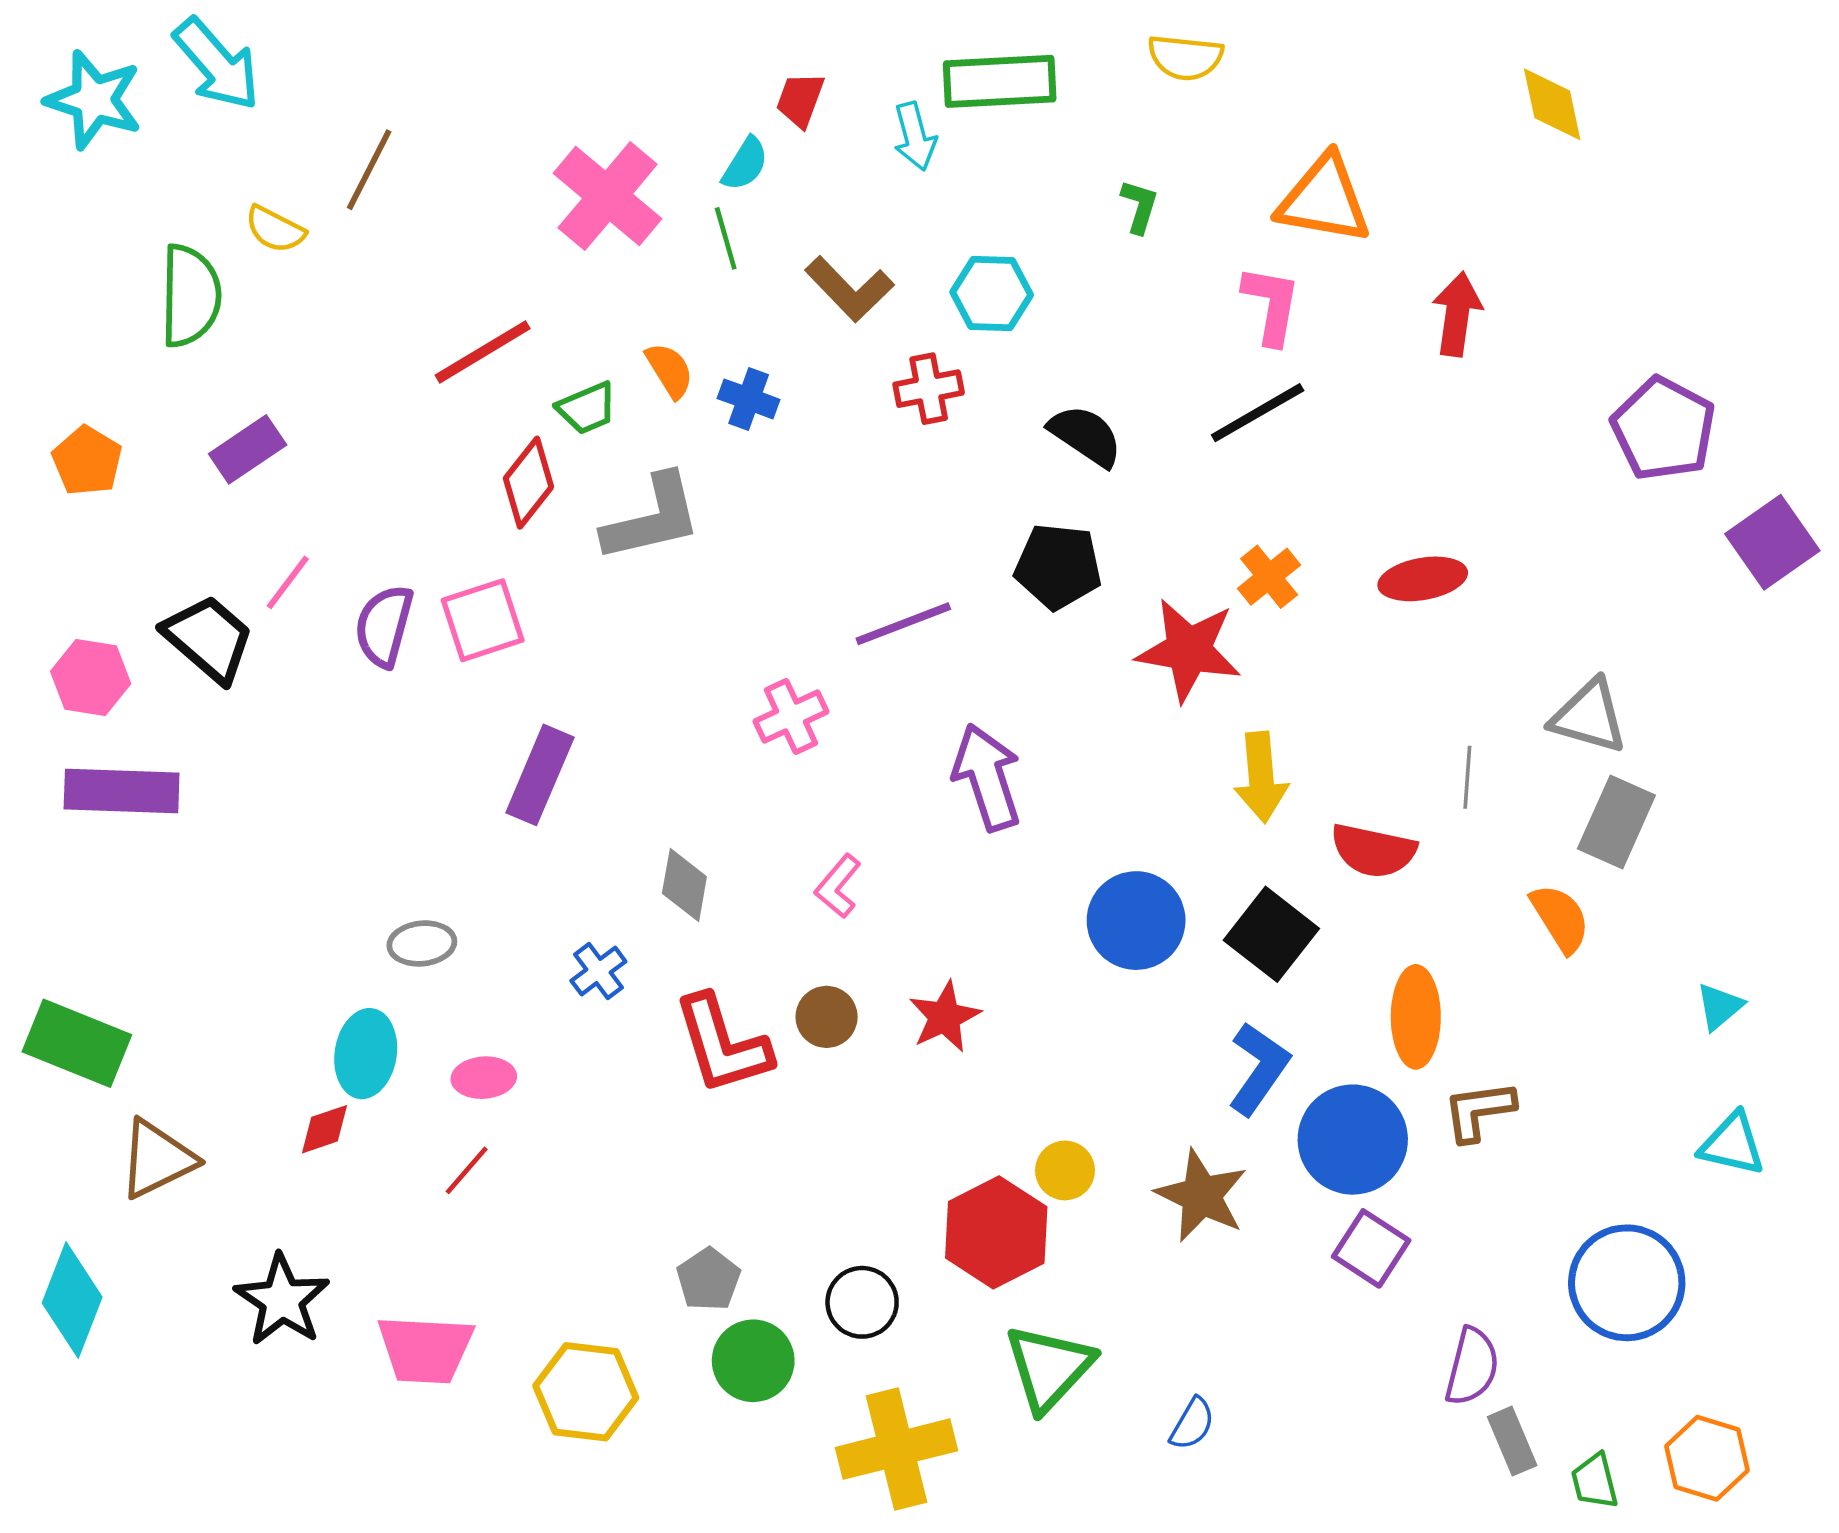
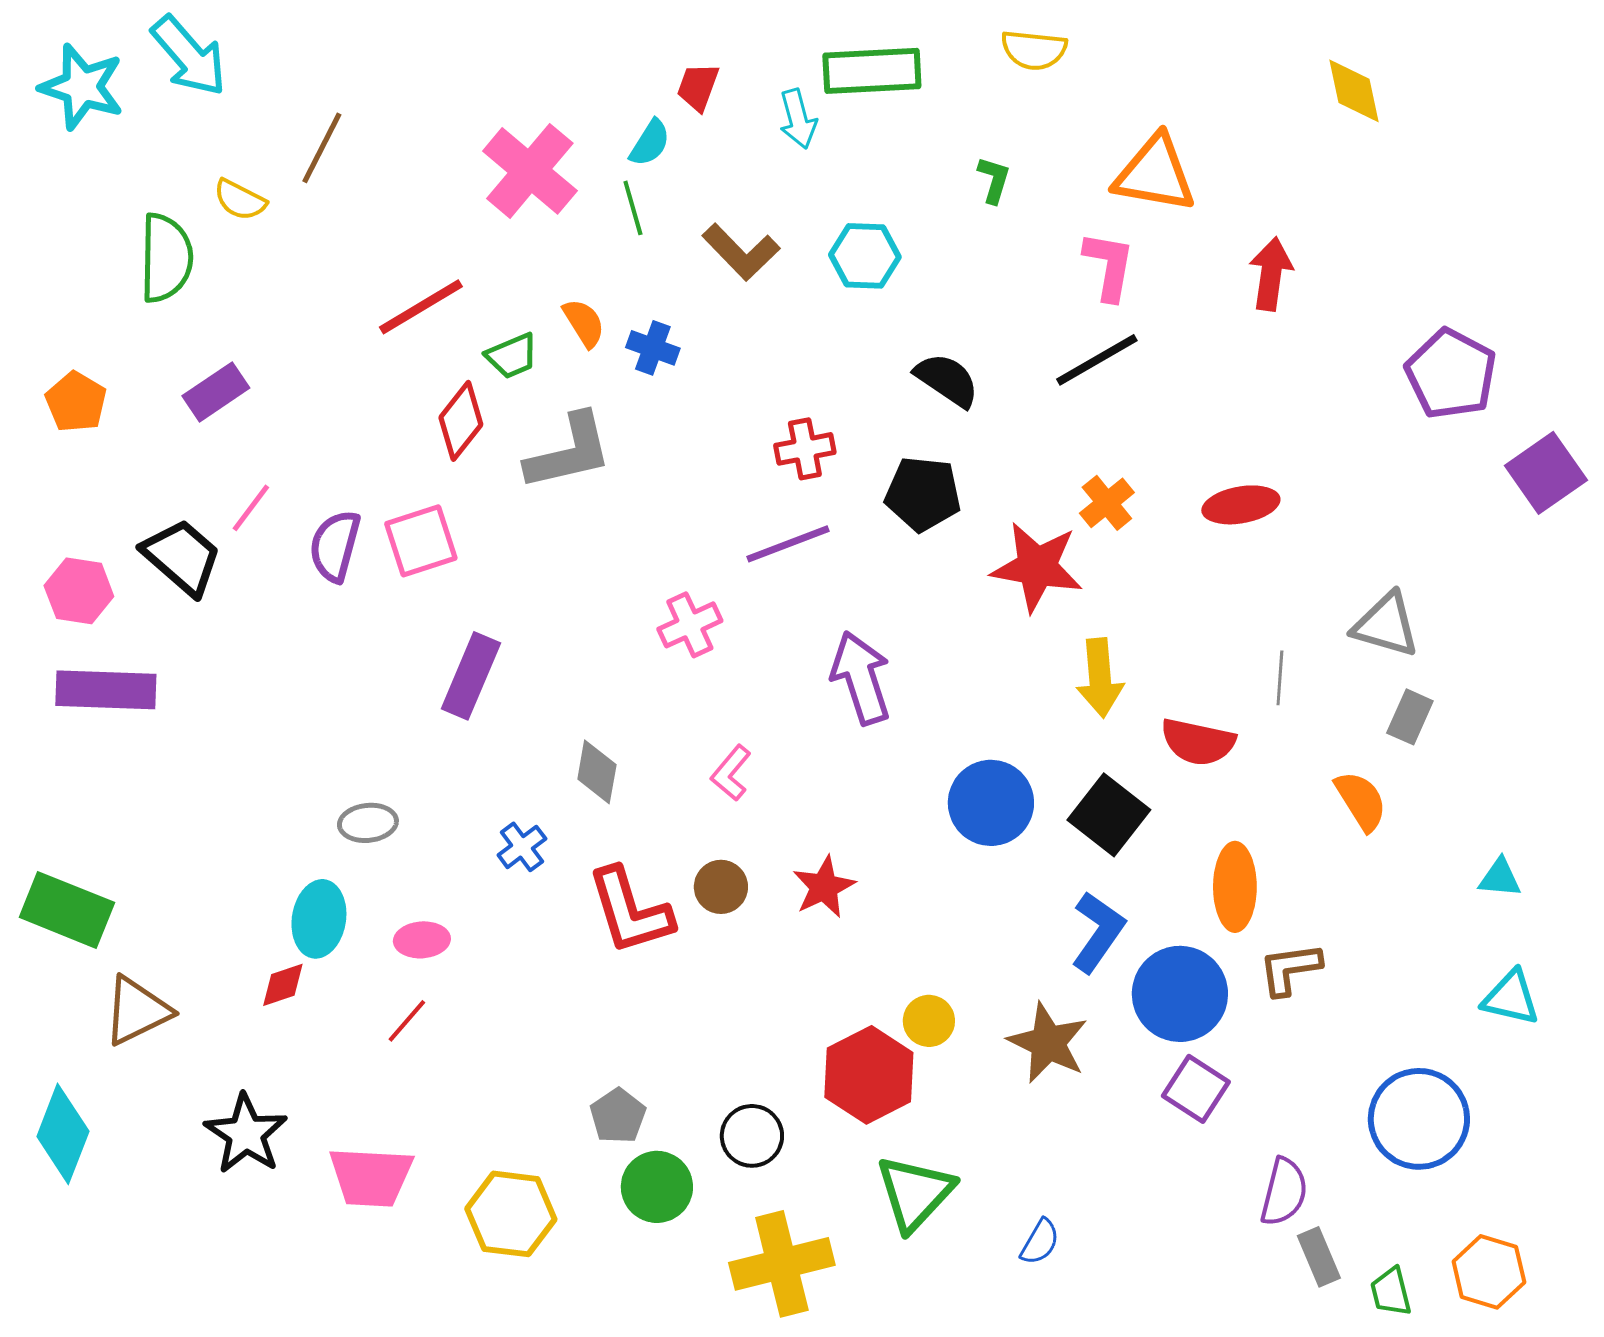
red cross: (929, 389) -> (805, 449), moved
gray rectangle: (1616, 822) -> (1410, 717), size x0.7
cyan triangle: (1720, 1007) -> (1500, 878), turned 45

